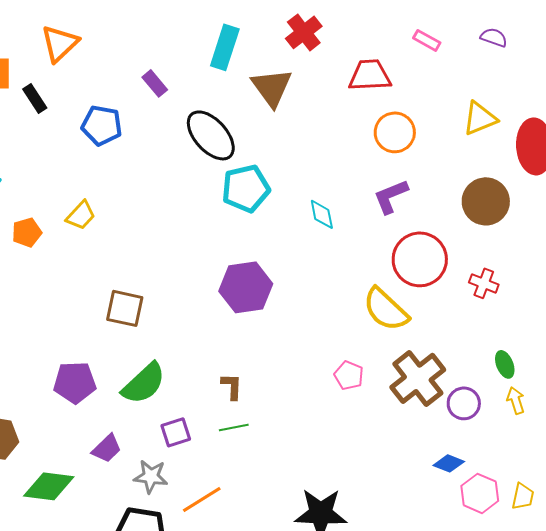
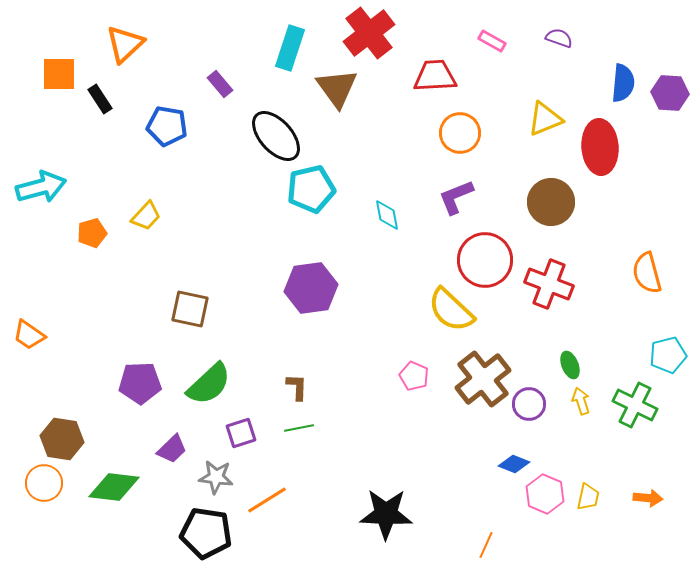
red cross: (304, 32) -> (369, 33), size x1.4
red cross: (484, 283) -> (549, 284), size x1.6

